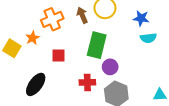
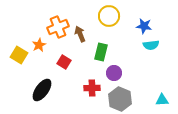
brown arrow: (82, 15) -> (80, 34), moved
green rectangle: (97, 45) -> (101, 52), size x0.7
red square: (58, 56) -> (64, 62), turned 32

